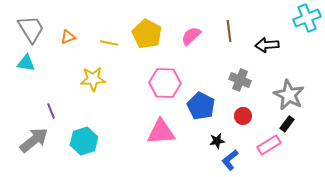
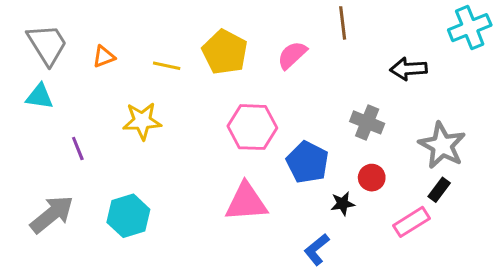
brown line: (229, 31) -> (343, 23), moved
purple line: (51, 111) -> (78, 148), moved
black star: (217, 141) -> (343, 204), moved
blue L-shape: (230, 160) -> (317, 250), moved

